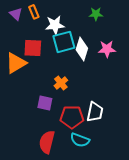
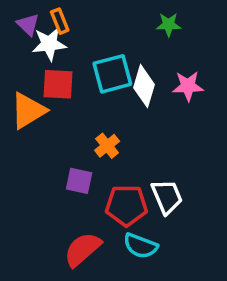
white star: (55, 25) -> (49, 44), moved
white trapezoid: (95, 112) -> (167, 197), turned -35
red semicircle: (47, 142) -> (83, 249), turned 35

